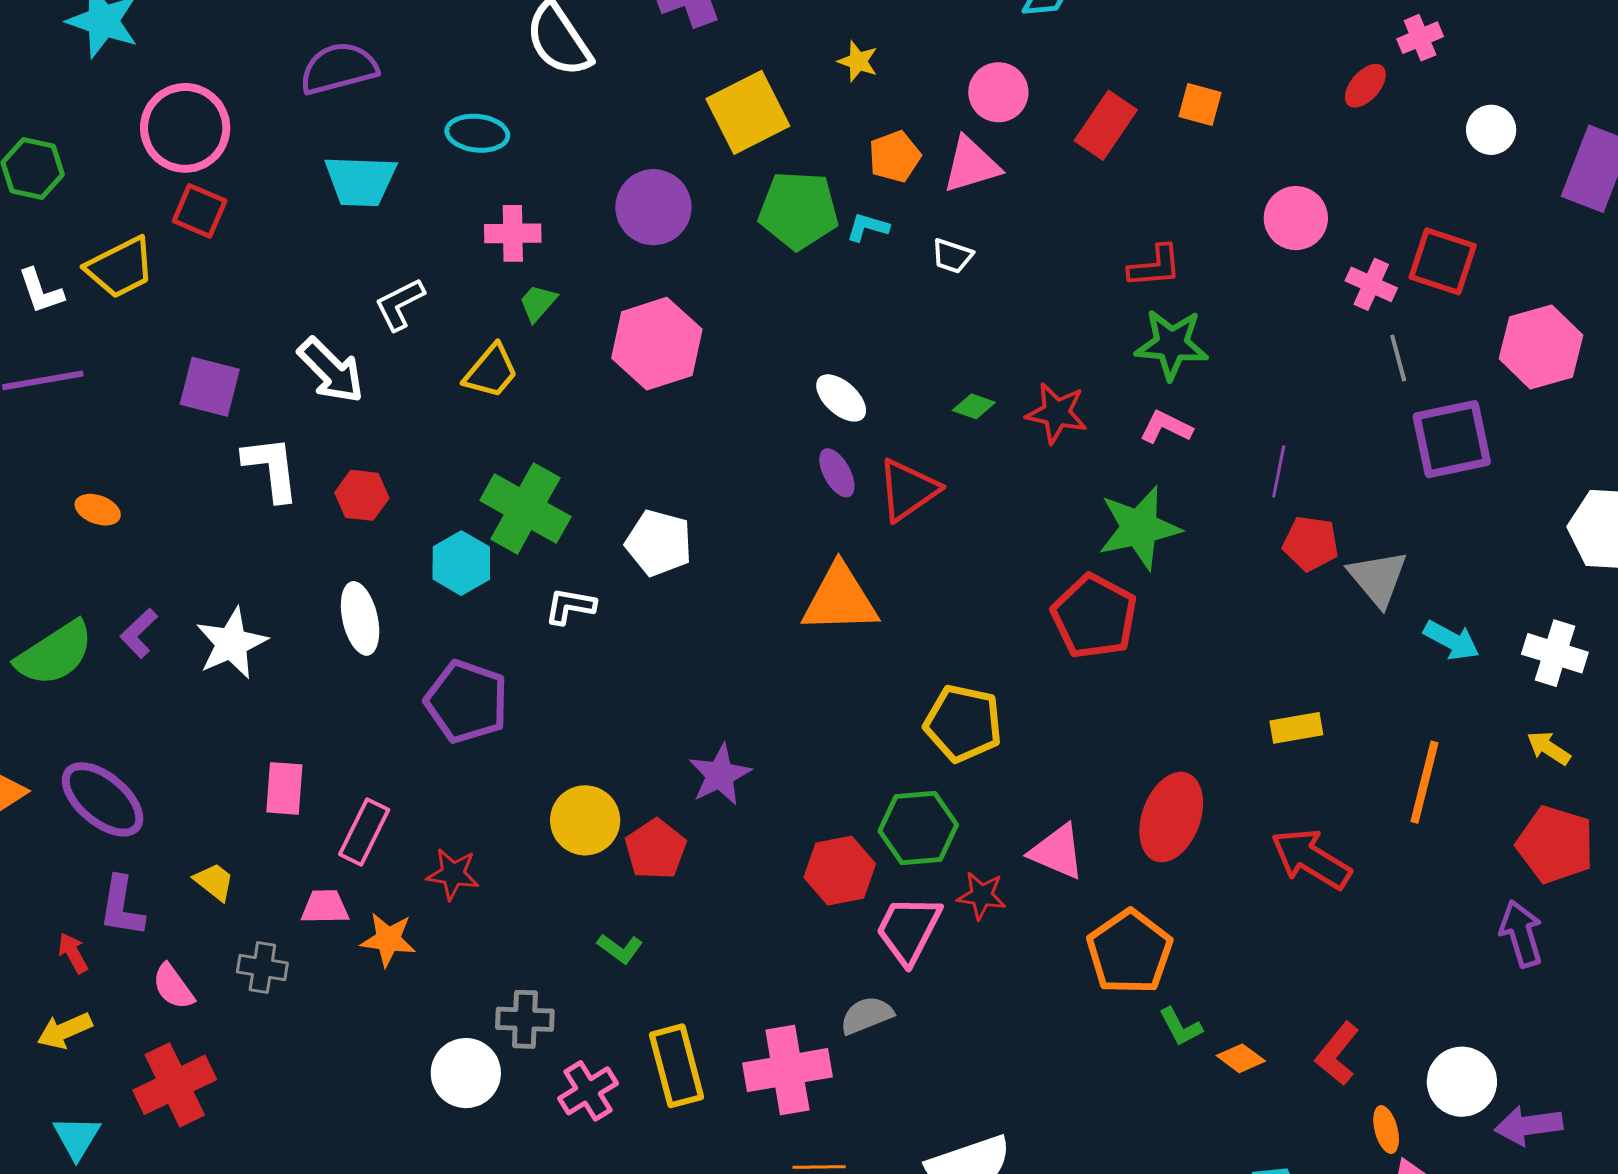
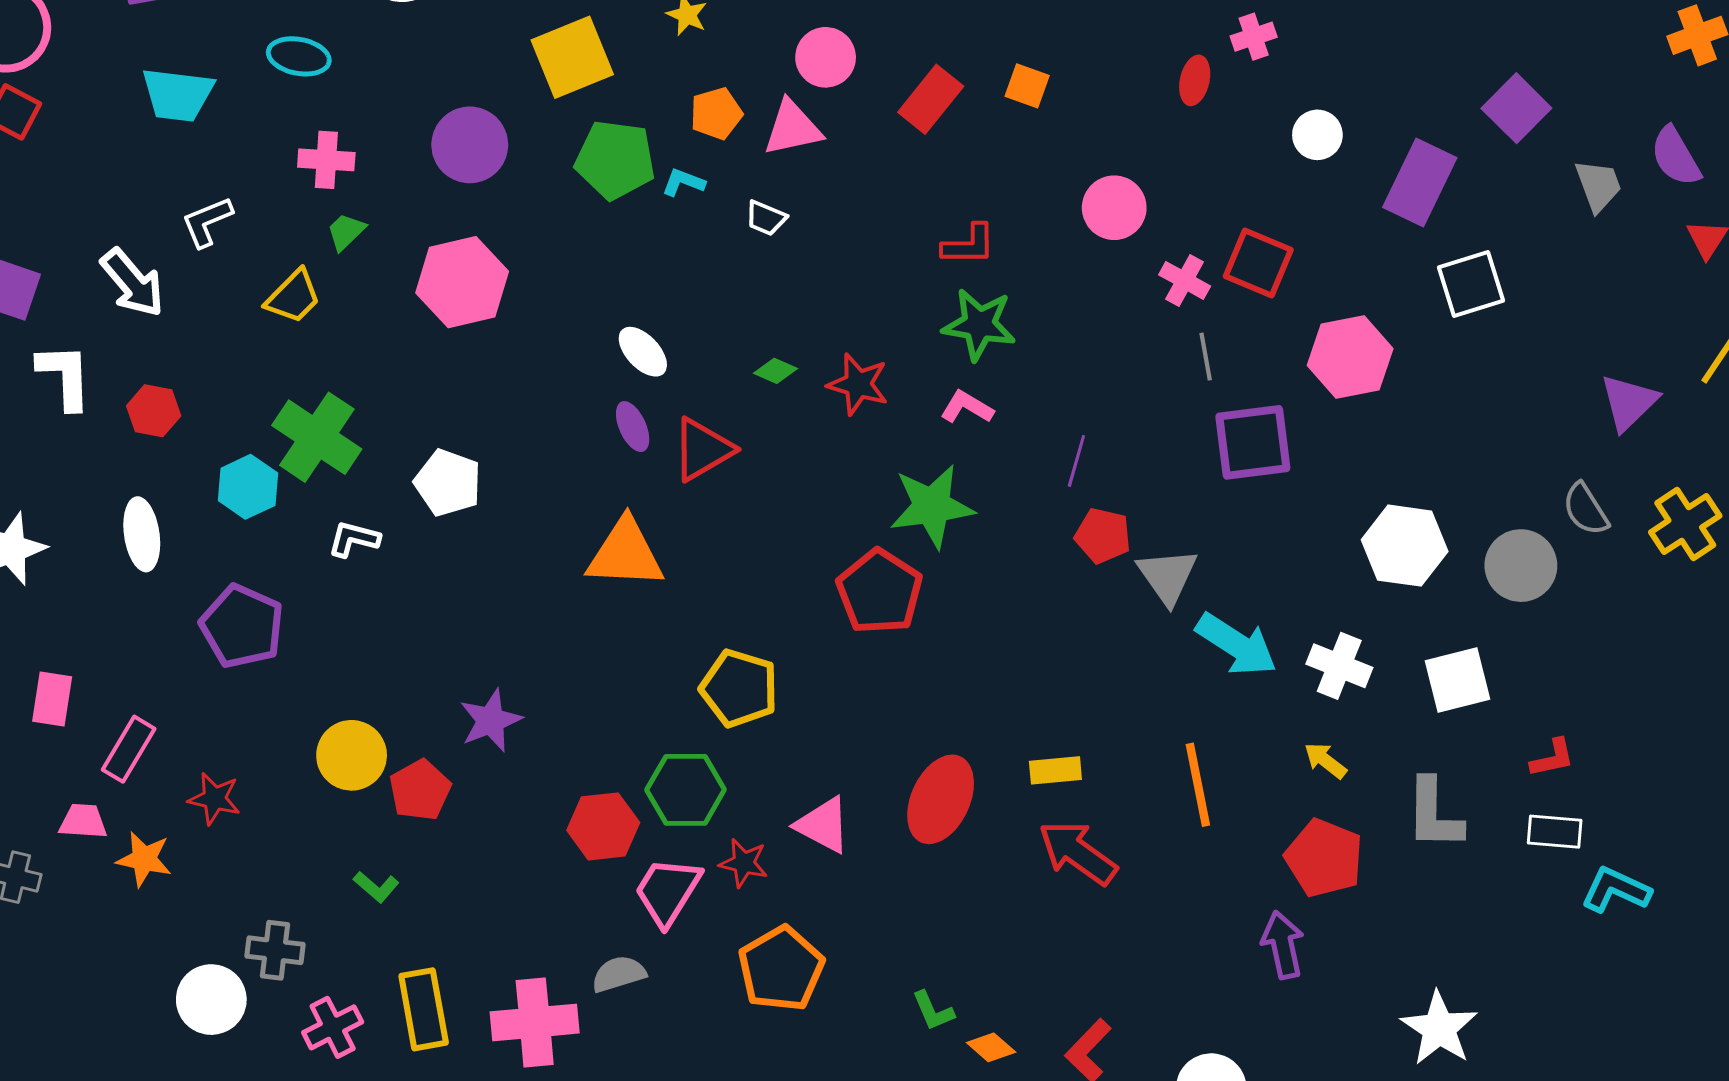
red ellipse: (1365, 86) -> (1195, 80), turned -33
cyan arrow: (1452, 640) -> (1236, 645), size x1.5
yellow rectangle: (1296, 728) -> (1055, 770), moved
orange line: (1425, 782) -> (1198, 785), turned -30
orange pentagon: (1130, 952) -> (781, 969), moved

